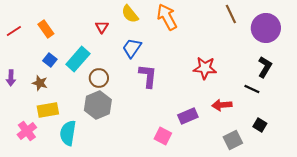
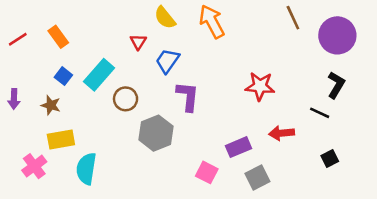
red triangle: (102, 27) -> (138, 42), moved
gray hexagon: (98, 105) -> (156, 133), moved
black square: (260, 125) -> (330, 158), turned 32
gray square: (233, 140) -> (257, 178), moved

